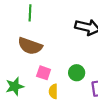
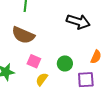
yellow semicircle: (53, 91) -> (42, 79), turned 32

